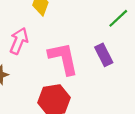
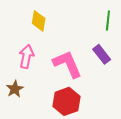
green line: (118, 18) -> (108, 20), turned -30

